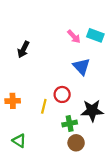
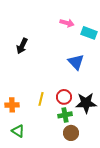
pink arrow: (74, 37) -> (67, 23), moved, turned -32
red circle: (62, 94) -> (64, 97), moved
orange cross: (13, 101) -> (12, 105), moved

